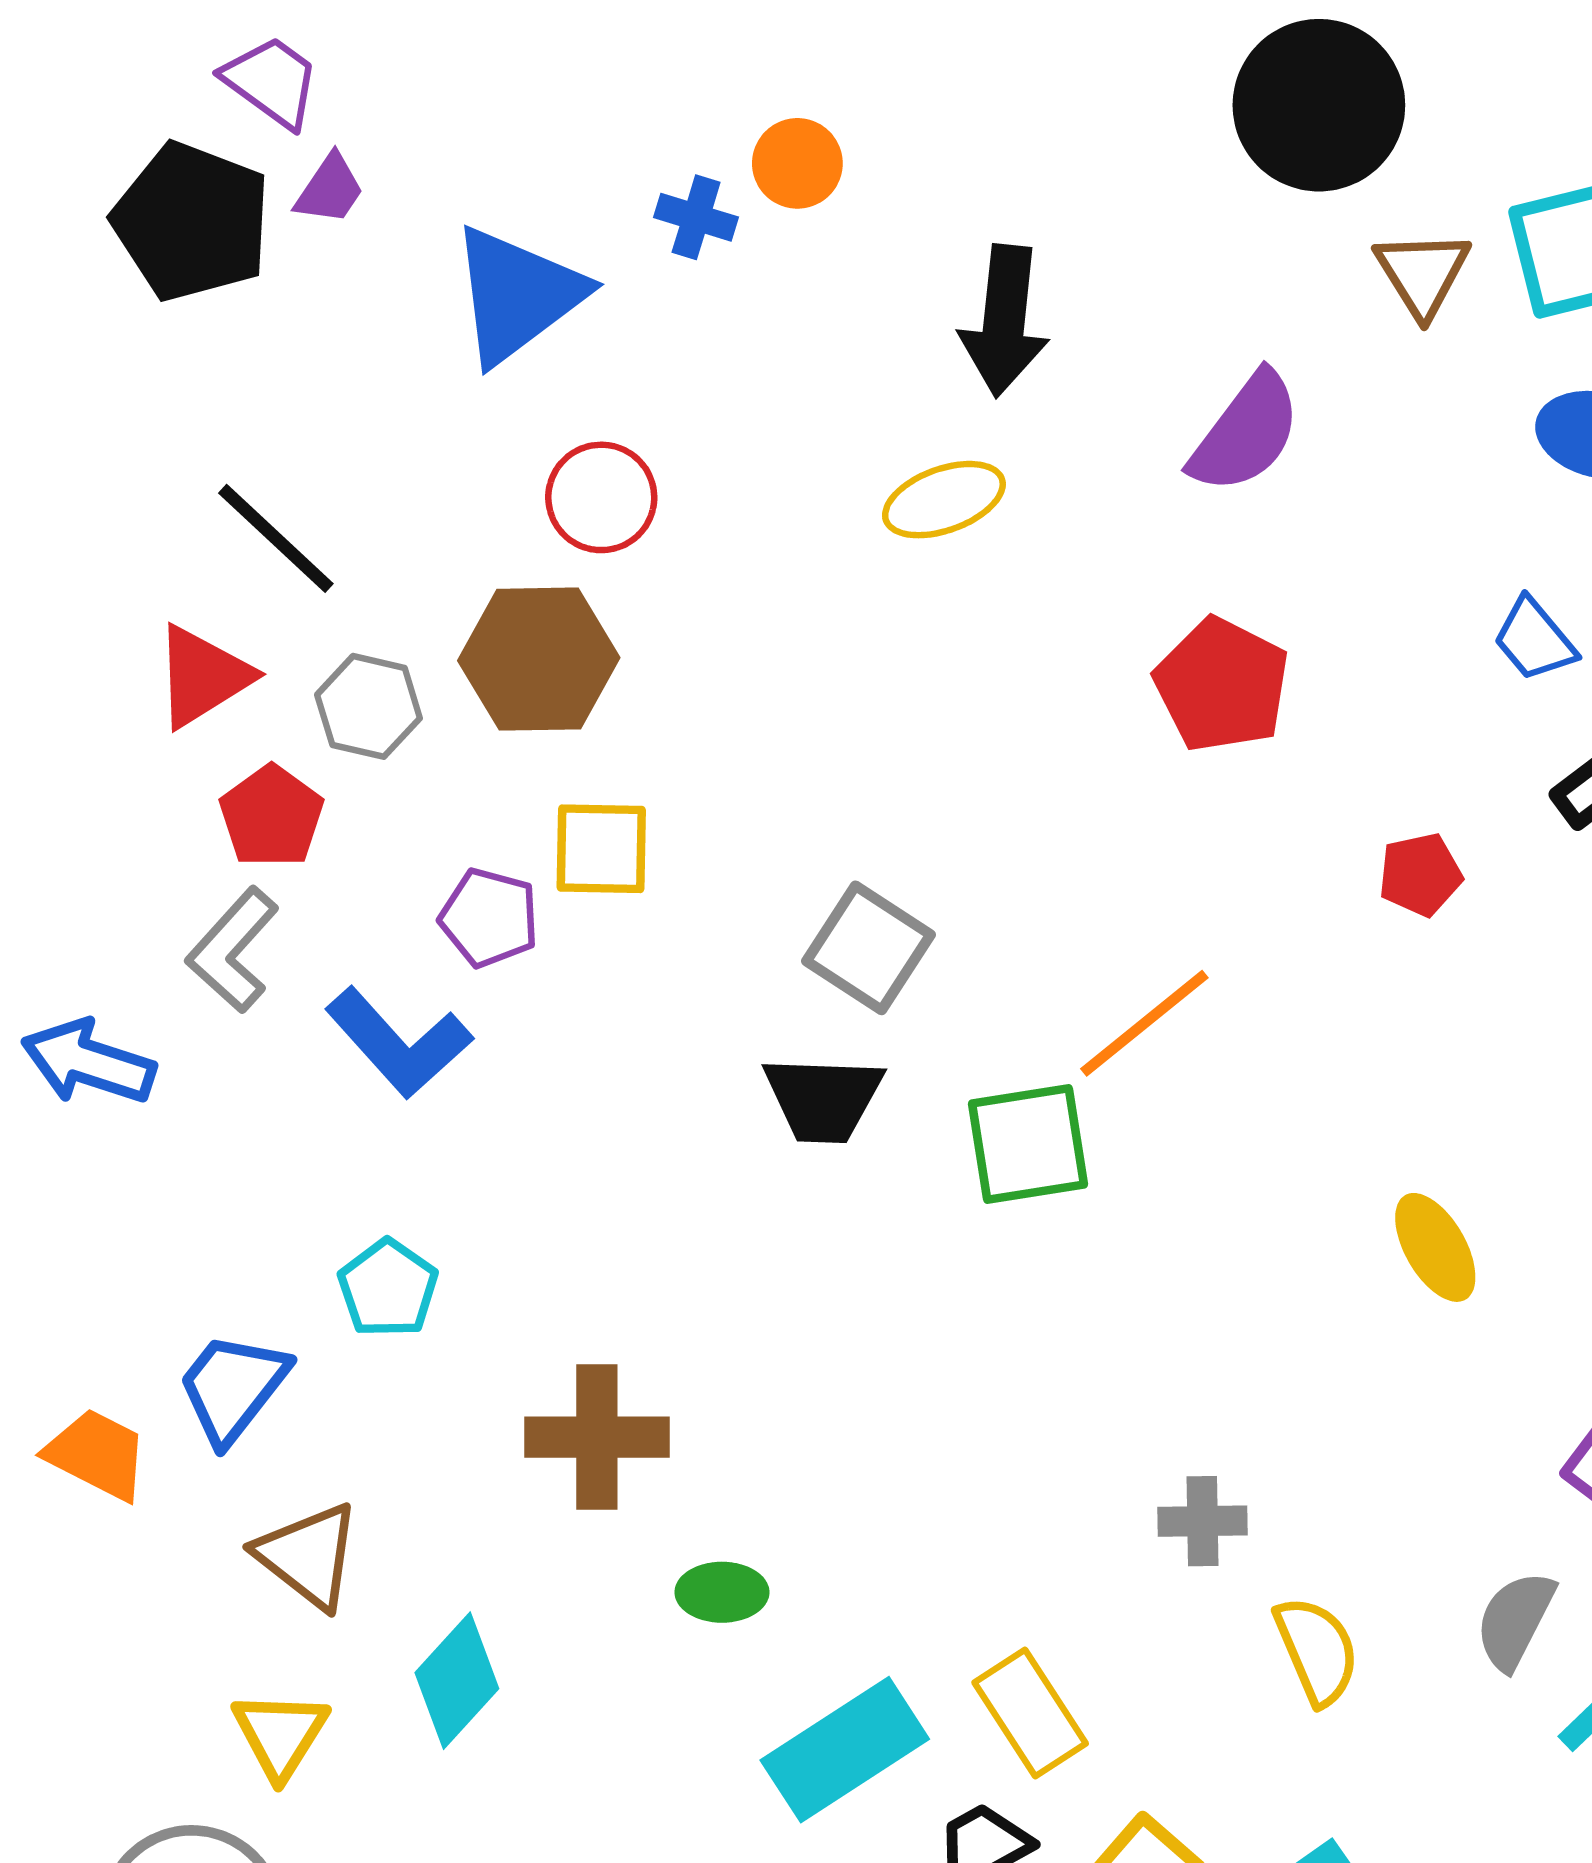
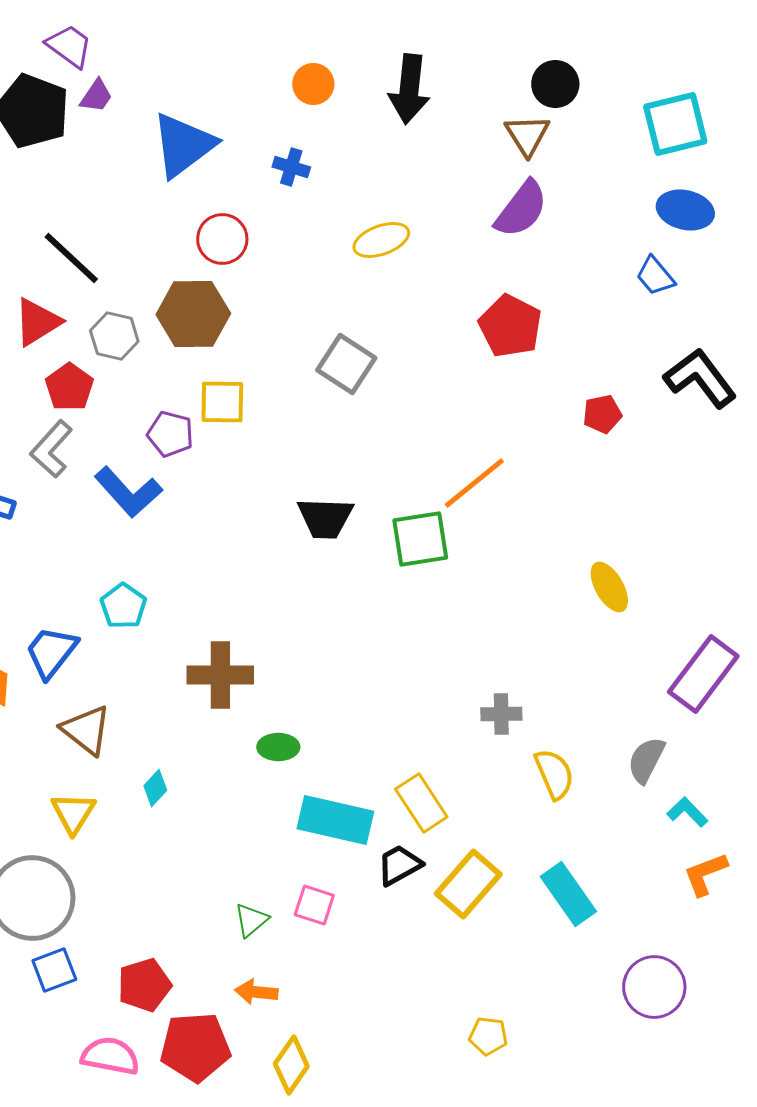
black circle: (1319, 105) -> (555, 84), moved, size x0.6
blue cross: (696, 217) -> (291, 167), moved
brown triangle: (1422, 273) -> (527, 135), moved
black arrow: (1004, 321) -> (409, 89), moved
blue trapezoid: (1534, 640) -> (655, 276), moved
gray square: (868, 948) -> (346, 364), moved
cyan diamond: (457, 1681) -> (155, 788), size x0.6
cyan rectangle: (845, 1750) -> (335, 820), turned 46

